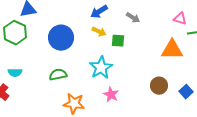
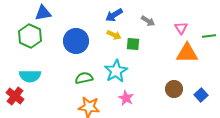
pink triangle: (180, 19) -> (181, 28), moved, turned 40
cyan semicircle: (15, 73) -> (30, 76), size x1.5
green semicircle: (58, 75) -> (84, 78), moved

